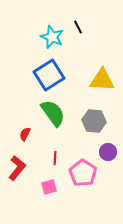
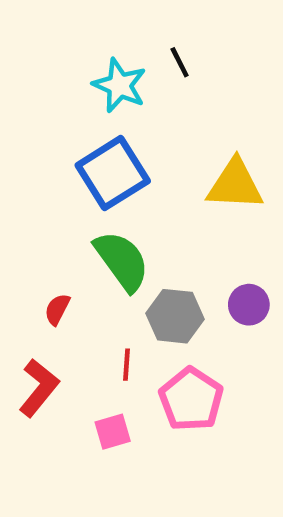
gray hexagon: (94, 121) -> (175, 316), moved
purple circle: (108, 152) -> (249, 305), moved

